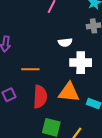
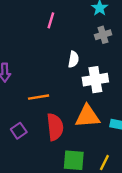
white semicircle: (65, 42) -> (73, 59), turned -64

